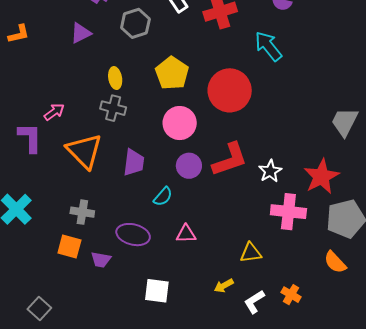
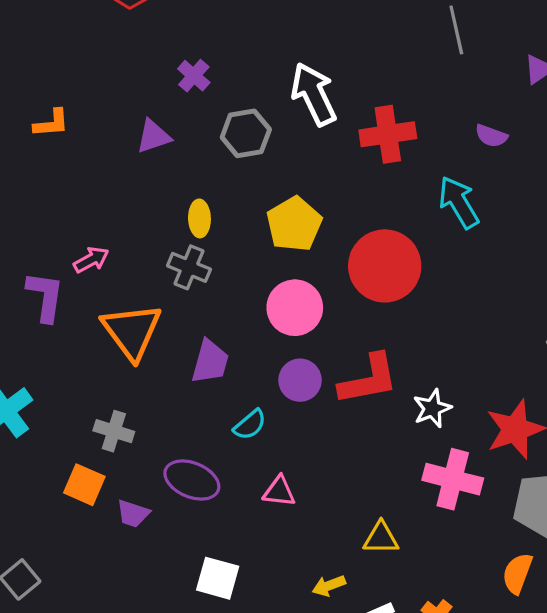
orange semicircle: (335, 262) -> (517, 573), turned 55

